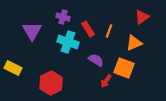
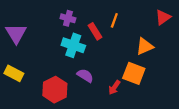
red triangle: (142, 17) -> (163, 17), moved
purple triangle: (32, 31) -> (16, 33), moved
orange line: (109, 31) -> (114, 20), moved
purple semicircle: (96, 60) -> (85, 76), moved

